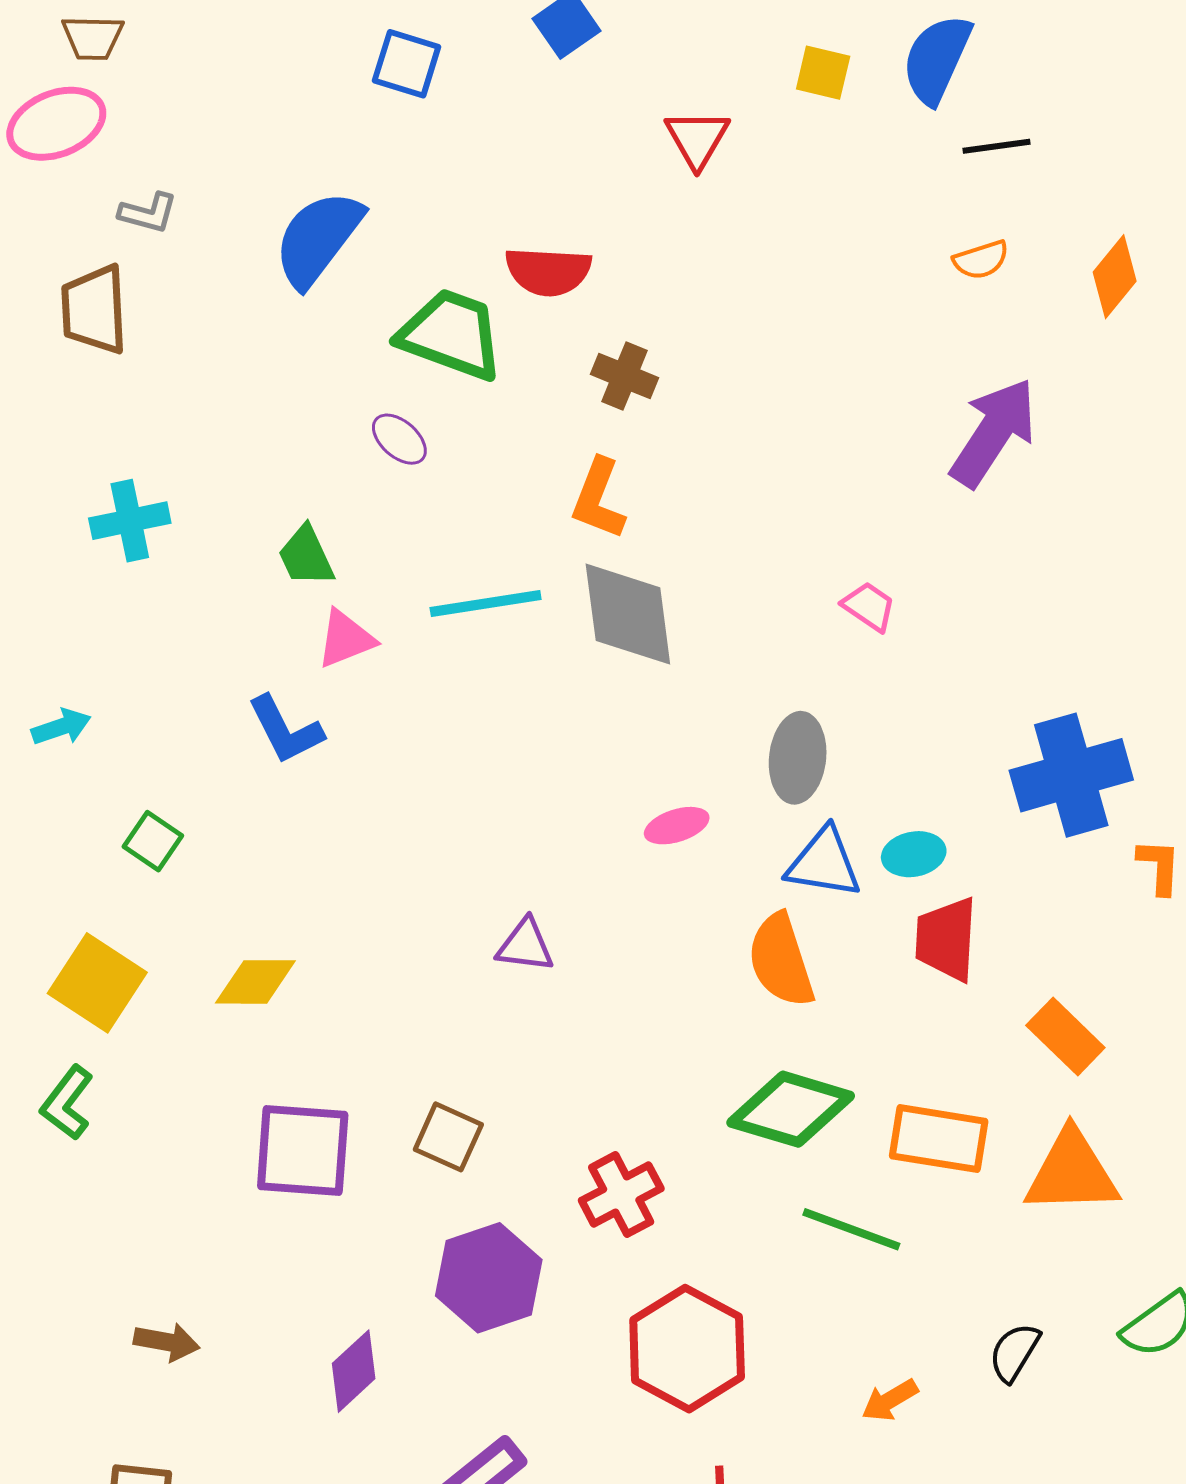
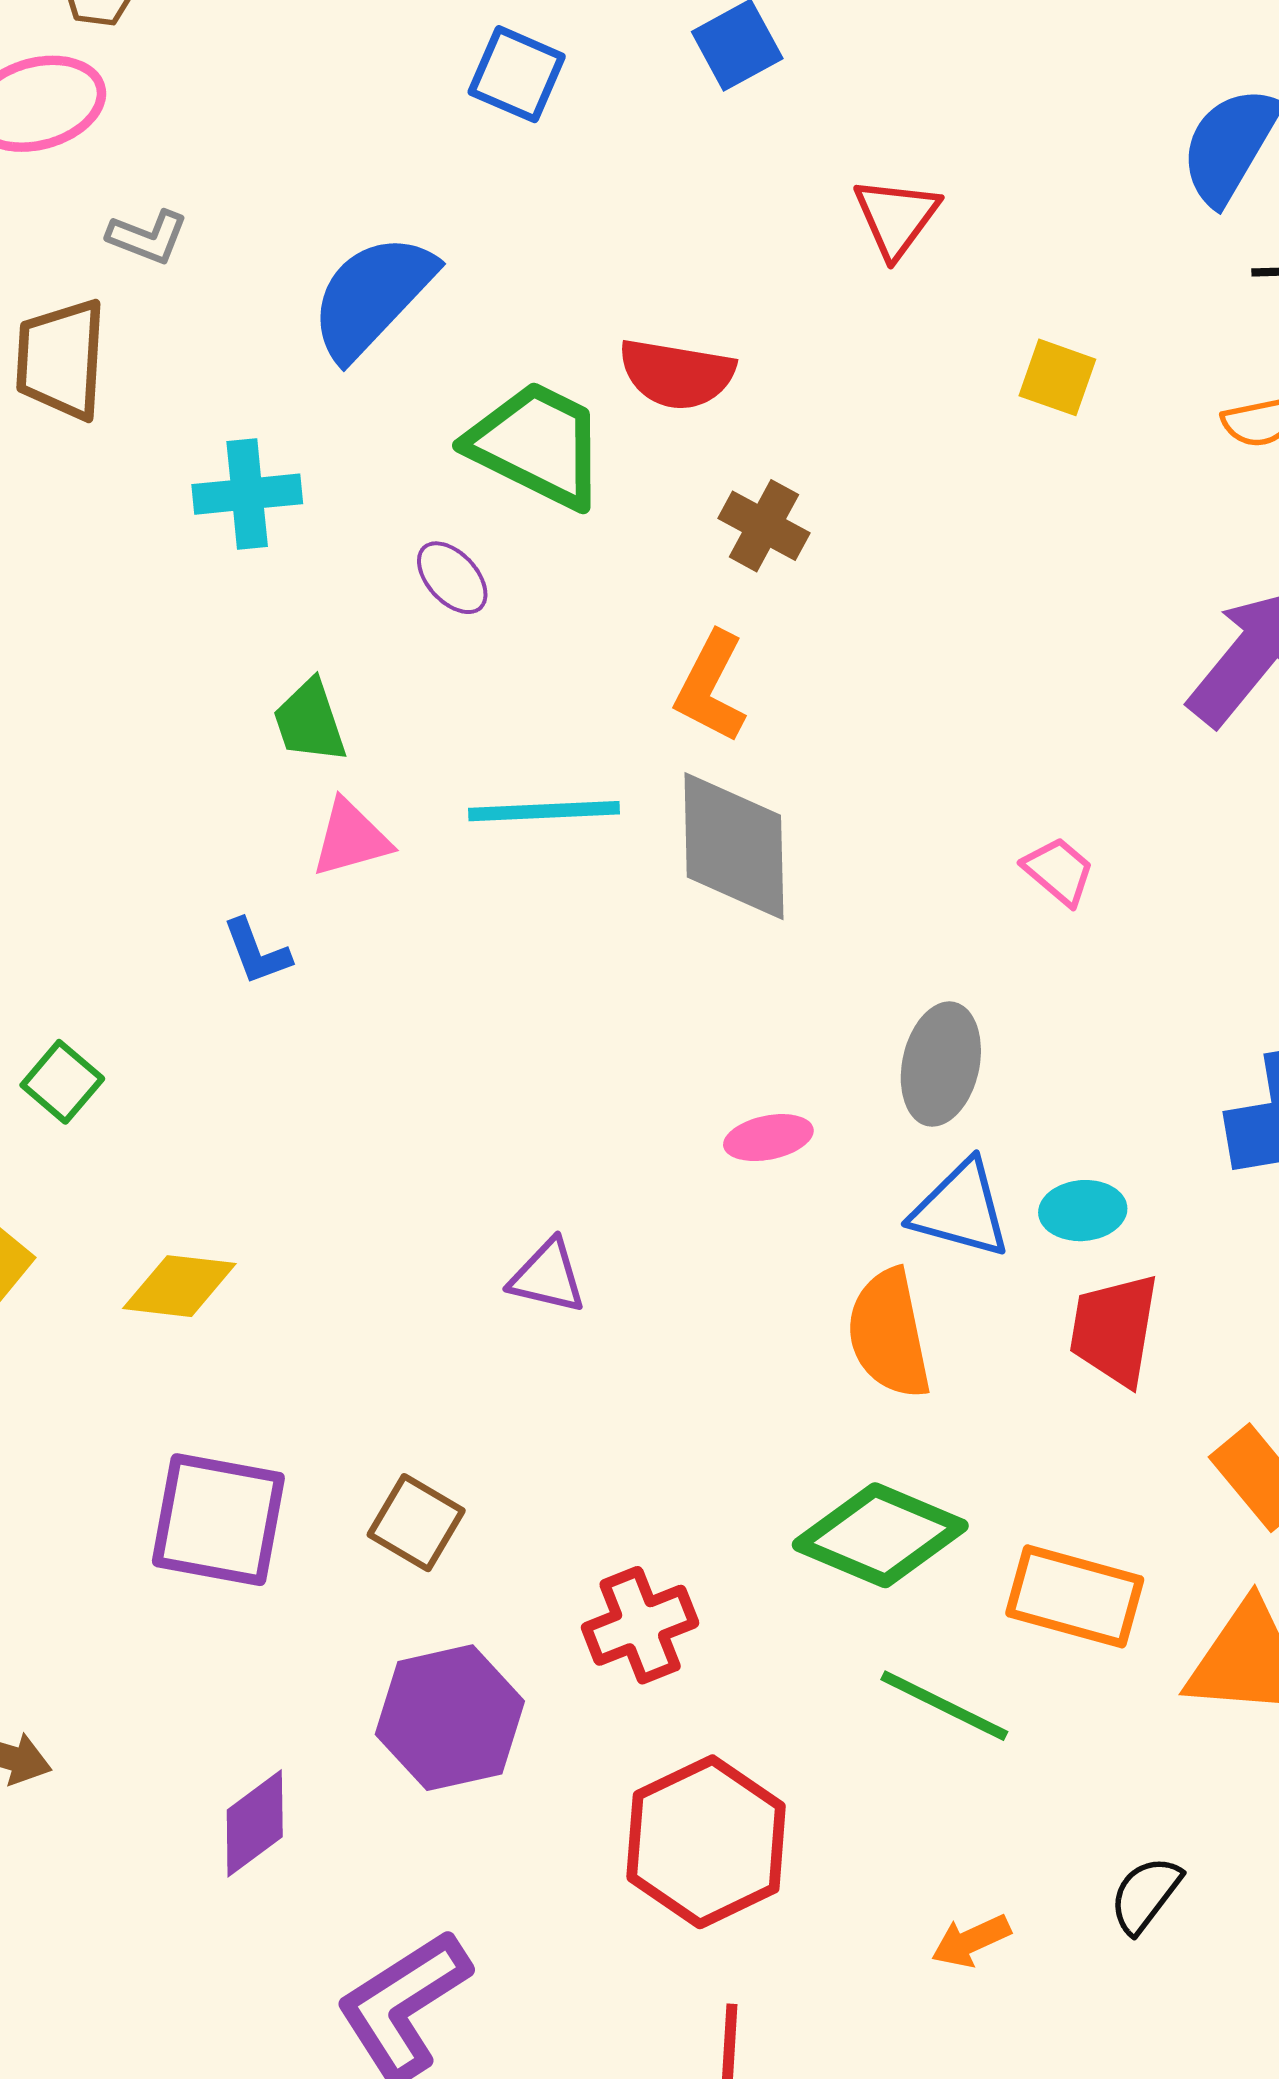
yellow square: (823, 73) -> (1057, 377), moved
cyan cross: (130, 521) -> (247, 494), moved
blue L-shape: (285, 730) -> (257, 952), size x0.7

